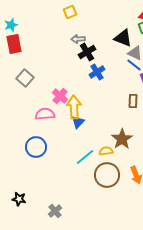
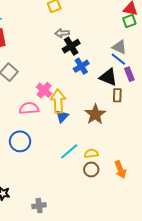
black triangle: (123, 38) -> (108, 77), moved
brown star: (122, 139) -> (95, 114), moved
yellow semicircle: (106, 151) -> (91, 153), moved
brown circle: (107, 175) -> (91, 169), size x0.6
gray cross: (55, 211) -> (39, 206), turned 32

